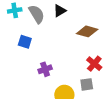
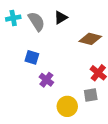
blue square: (25, 42) -> (32, 57), moved
purple cross: (45, 69) -> (46, 80), turned -32

